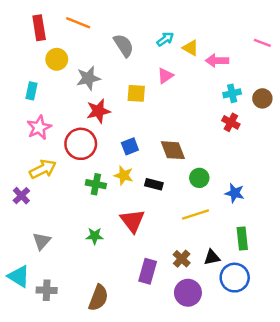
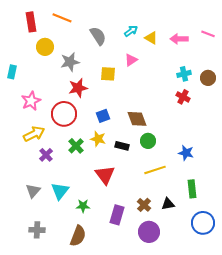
pink arrow: (217, 61) -> (179, 39), moved
cyan rectangle: (31, 91) -> (12, 72), moved
green circle: (199, 178) -> (148, 141), moved
green cross: (96, 184) -> (76, 146), turned 35
purple cross: (21, 196) -> (46, 155), moved
green star: (95, 236) -> (83, 206), moved
cyan triangle: (19, 276) -> (60, 191), moved, turned 36
blue circle: (235, 278) -> (203, 223), moved

